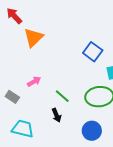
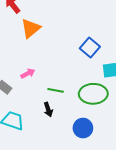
green line: (62, 96) -> (56, 90), turned -35

